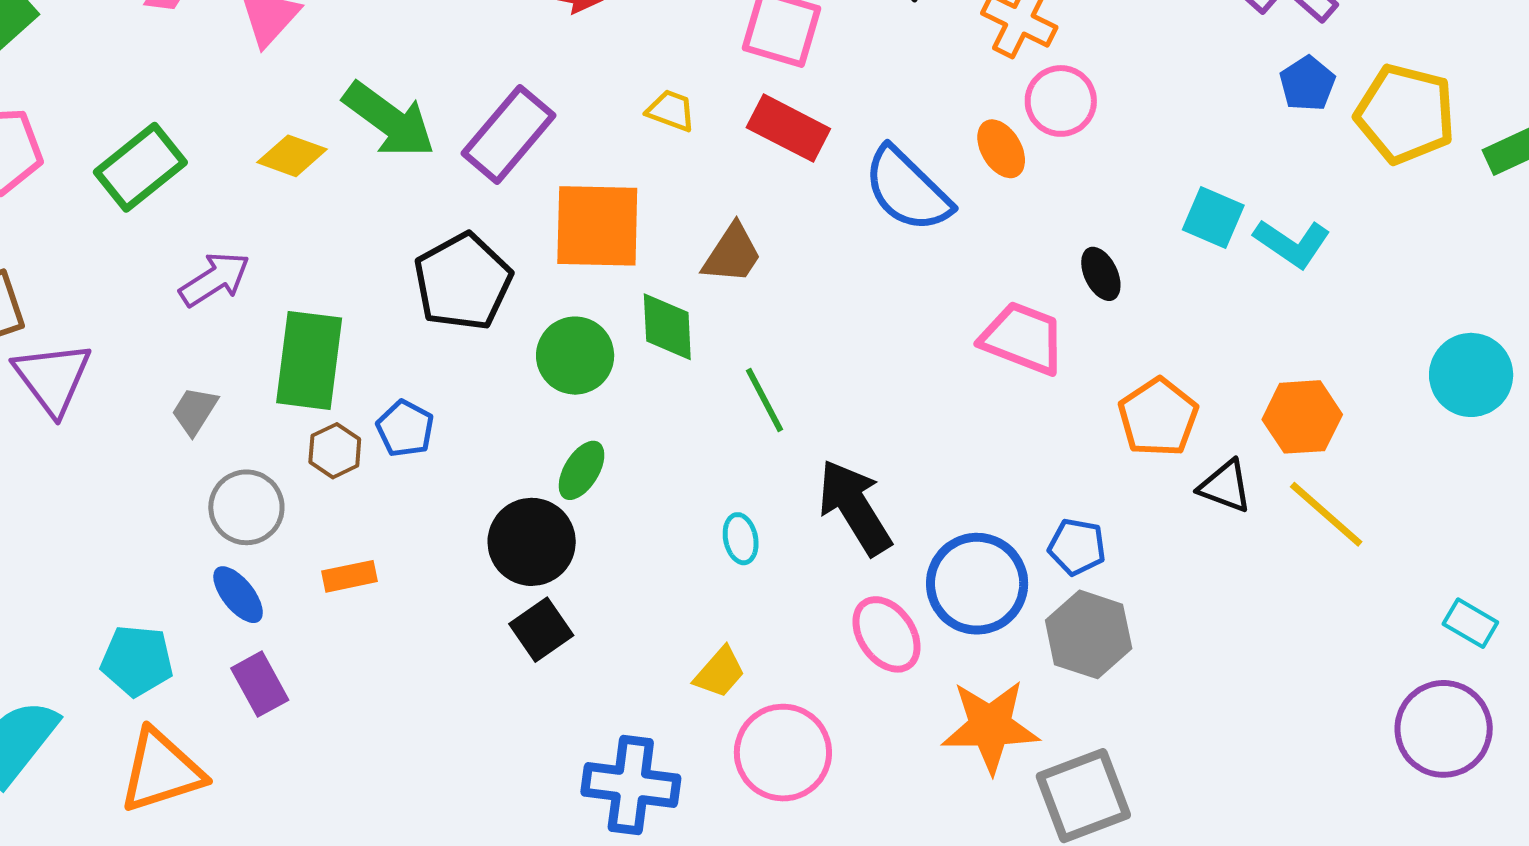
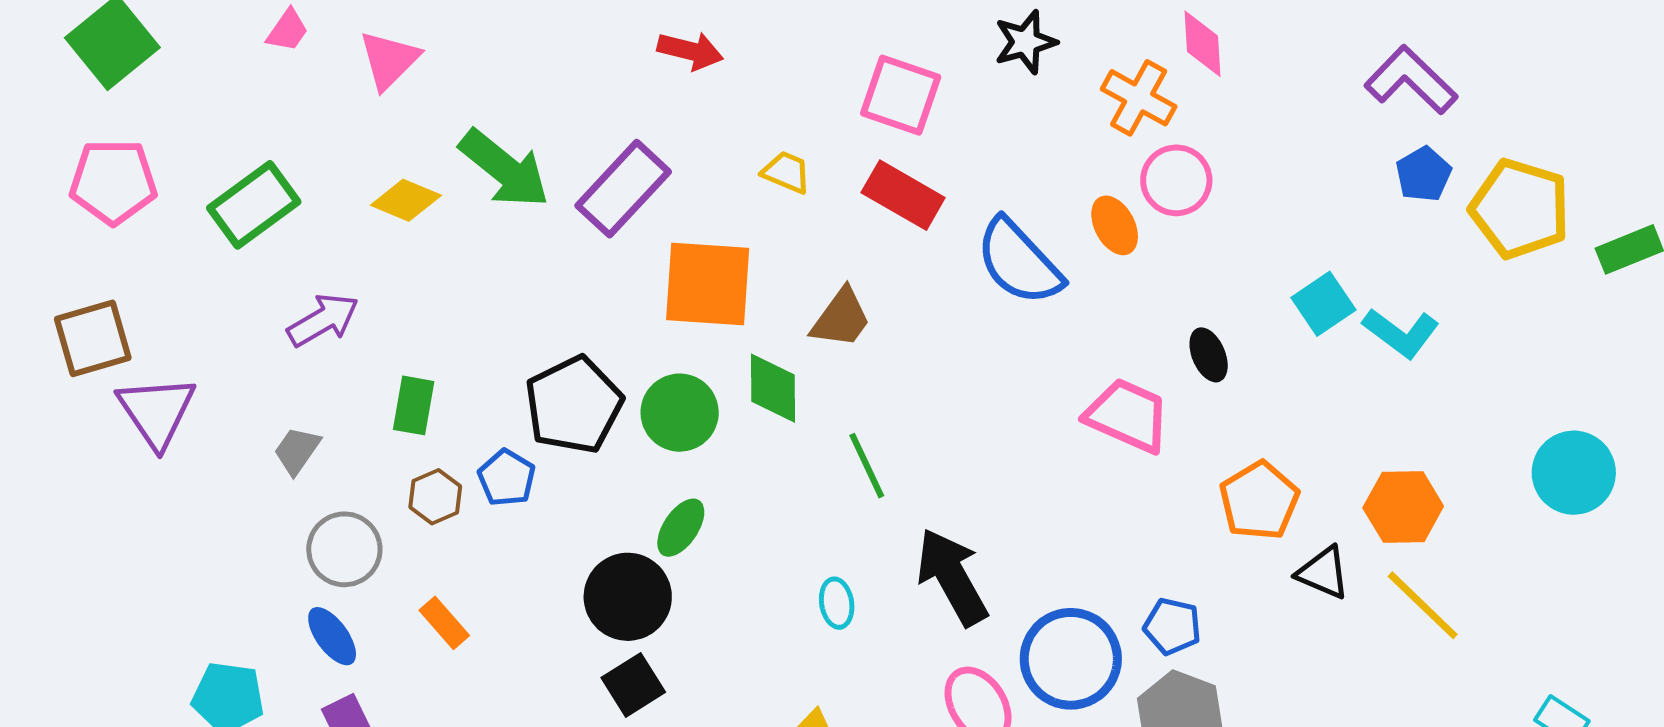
cyan square: (1213, 218) -> (1323, 304), turned 30
black pentagon: (463, 282) -> (574, 405), moved
green rectangle: (309, 360) -> (414, 405), size x0.6
orange rectangle: (350, 576) -> (444, 623), turned 58

